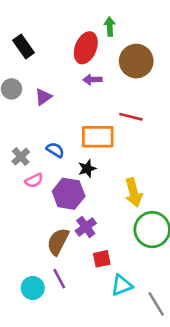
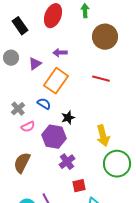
red ellipse: (86, 48) -> (53, 16), moved
purple arrow: (92, 80) -> (60, 53), moved
orange rectangle: (98, 137) -> (56, 81), moved, turned -55
brown semicircle: (58, 242) -> (22, 163), moved

